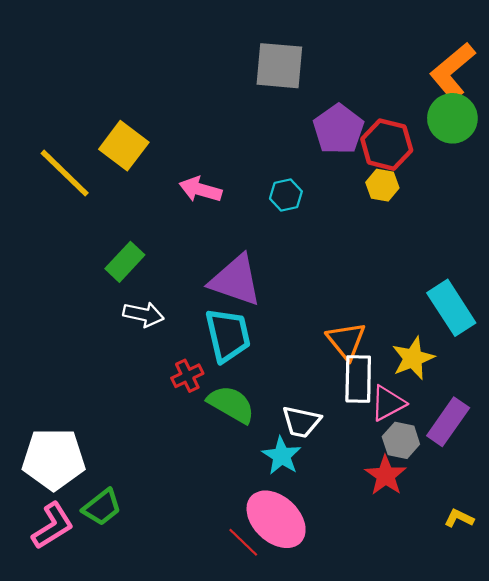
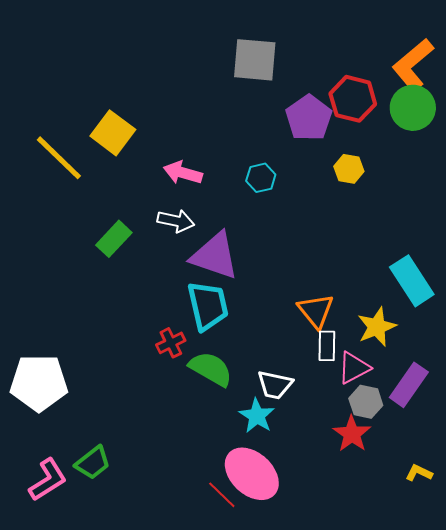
red hexagon: (387, 145) -> (353, 99), moved
white arrow: (144, 314) -> (176, 221), moved
white rectangle: (358, 379) -> (327, 346), size x0.7
white pentagon: (54, 459) -> (39, 383), moved

